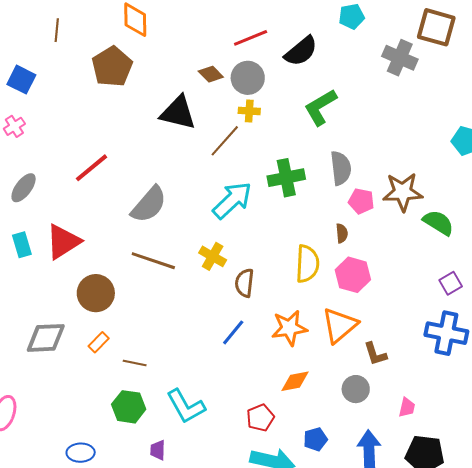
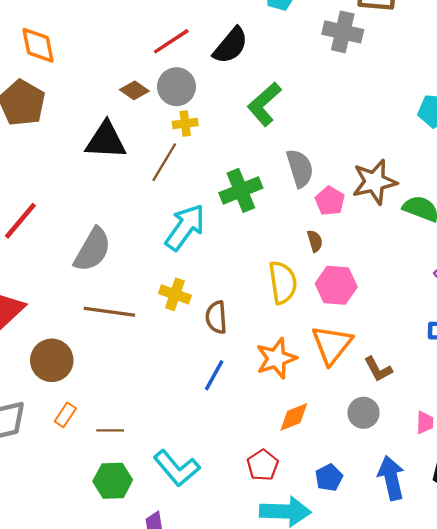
pink pentagon: (361, 201) -> (330, 201), turned 30

